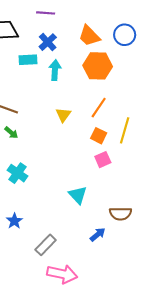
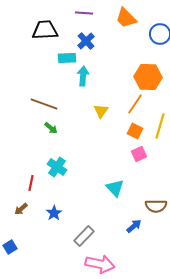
orange trapezoid: (89, 36) -> (126, 18), moved
orange hexagon: (98, 66) -> (148, 77), moved
cyan arrow: (55, 70) -> (83, 76), moved

